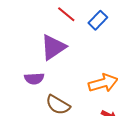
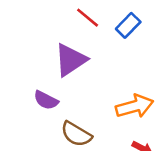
purple semicircle: (34, 79) -> (46, 100), turned 30

